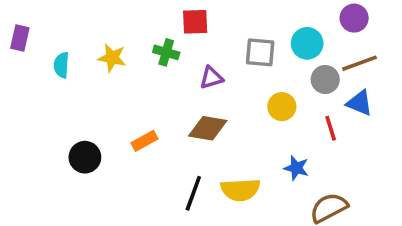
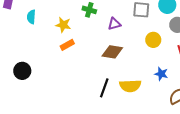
yellow star: (112, 58) -> (63, 25), moved
orange rectangle: (145, 141) -> (67, 45), moved
black circle: (85, 157) -> (22, 71), moved

